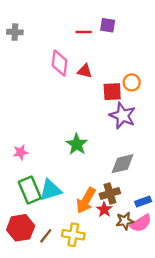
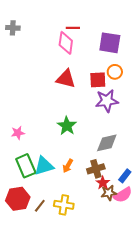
purple square: (108, 25) -> (110, 43), moved, size x1.6
pink diamond: (60, 63) -> (66, 43), moved
red triangle: (85, 71) -> (66, 79), moved, size x1.5
purple star: (123, 116) -> (107, 101), turned -30
orange arrow: (86, 200) -> (68, 166), moved, size x0.6
blue rectangle: (143, 202) -> (125, 176), turned -32
red star: (104, 210) -> (103, 183), moved

